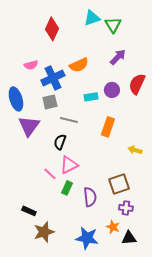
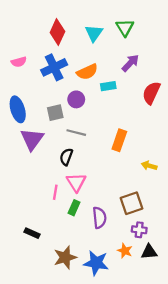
cyan triangle: (92, 18) -> (94, 33), moved, turned -36
pink semicircle: (31, 65) -> (19, 62), moved
blue cross: (53, 78) -> (54, 67), moved
purple circle: (112, 90) -> (76, 99), moved
cyan rectangle: (91, 97) -> (108, 86), moved
pink triangle: (69, 165) -> (76, 182), turned -36
pink line: (50, 174) -> (55, 192), turned 56
brown star: (44, 232) -> (65, 257), moved
black triangle: (129, 238) -> (149, 252), moved

